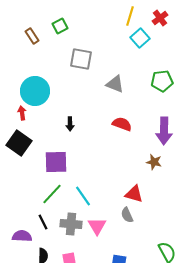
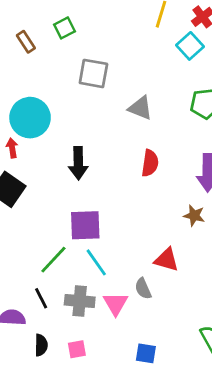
cyan square: (140, 38) -> (190, 46), moved
black arrow: (70, 124) -> (78, 163), size x1.6
red semicircle: (122, 124) -> (150, 163), turned 78
purple square: (56, 162) -> (85, 225), moved
gray semicircle: (127, 215) -> (143, 289), moved

